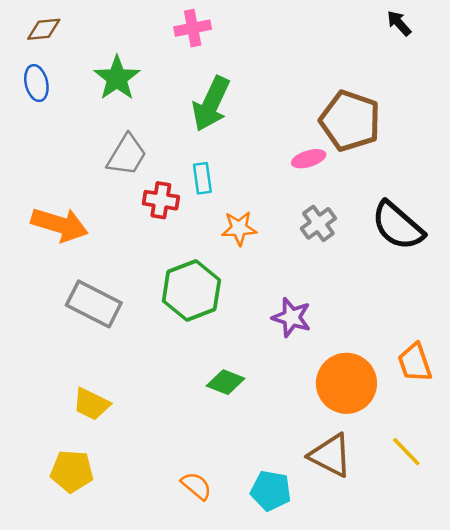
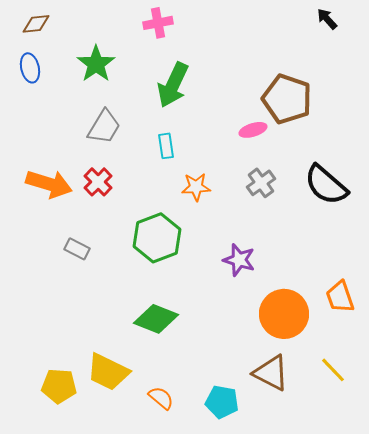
red cross: (161, 200) -> (98, 182), moved, turned 36
gray rectangle: (94, 304) -> (77, 249), size x0.6
green diamond: (226, 382) -> (156, 319), moved, size x1.4
yellow trapezoid: (91, 404) -> (108, 372), moved, size x1.4

